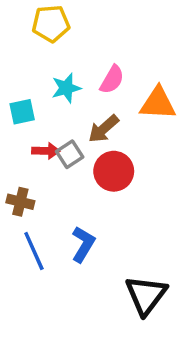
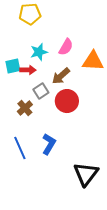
red arrow: (46, 151) -> (28, 70), moved
brown cross: (20, 202) -> (25, 108), moved, turned 35

